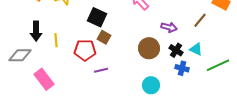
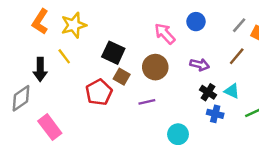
yellow line: (56, 40) -> (64, 56), moved, turned -32
brown circle: (149, 48) -> (155, 67), moved
red pentagon: (85, 50) -> (99, 92), turned -30
gray diamond: (20, 55) -> (21, 98), turned -35
purple line: (101, 70) -> (147, 102), moved

